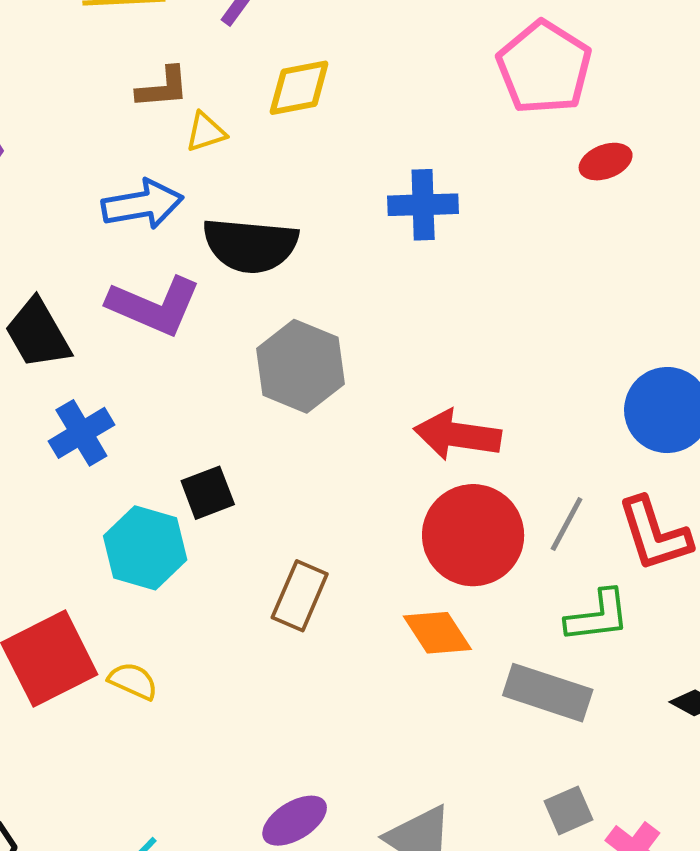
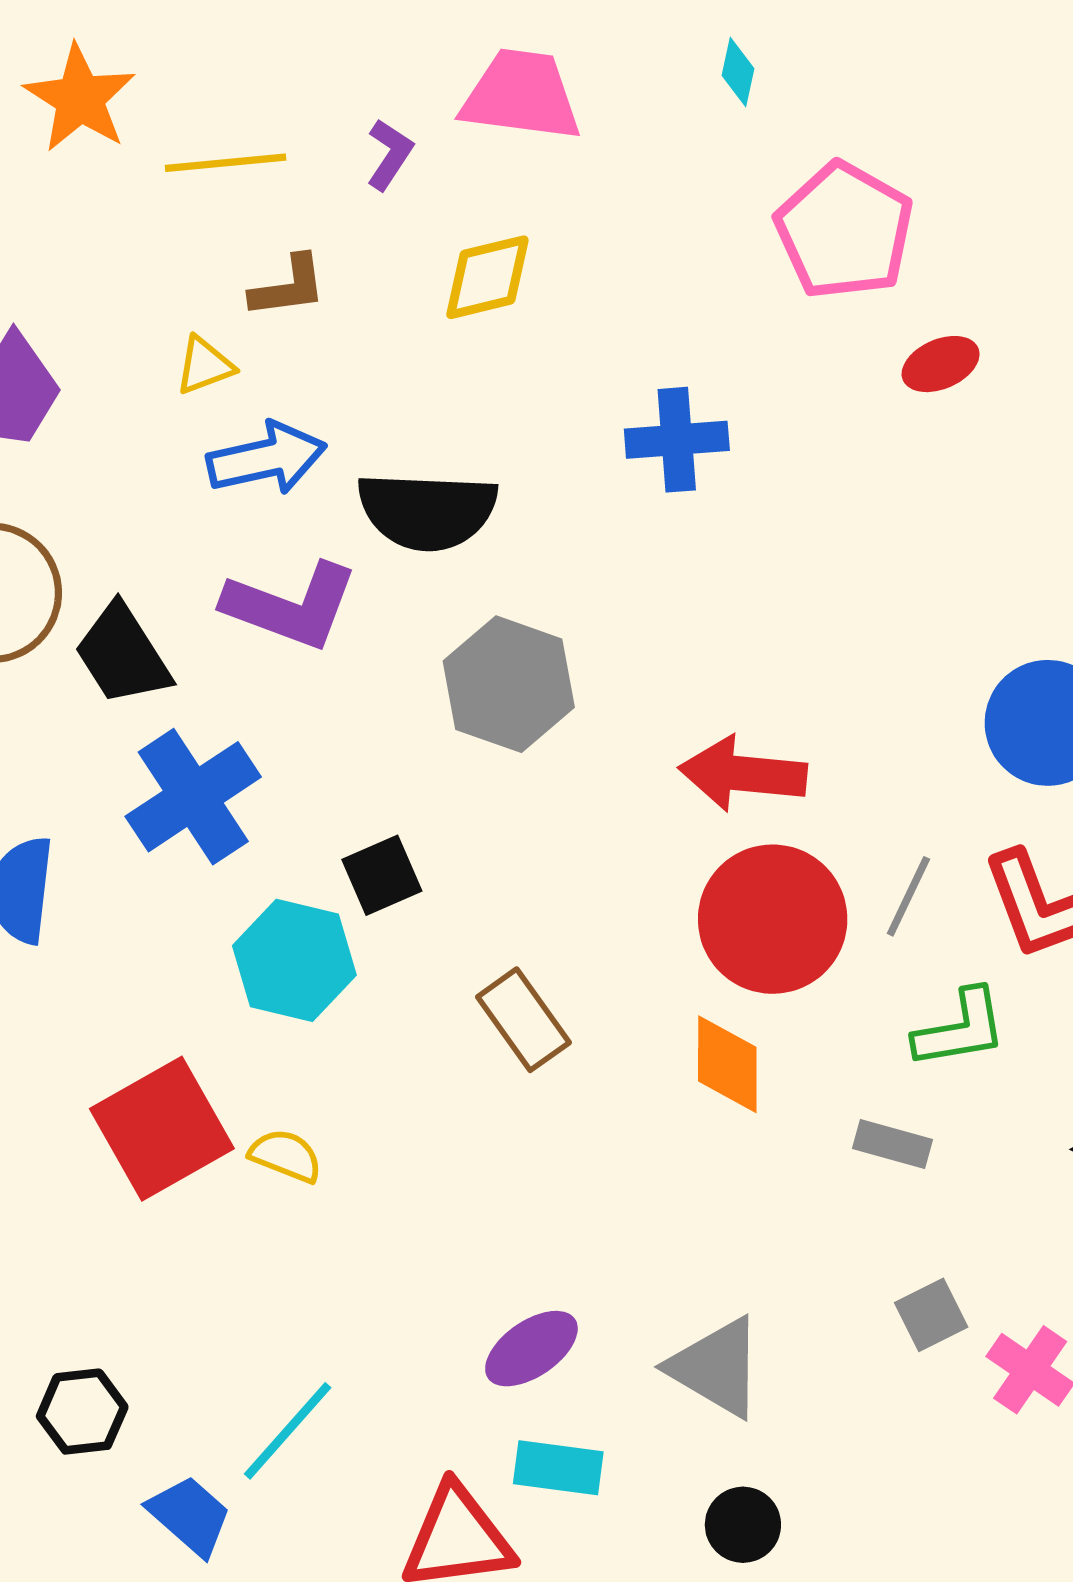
yellow triangle: (206, 132) -> (204, 365), moved
blue cross: (81, 433) -> (193, 797), size x1.4
brown rectangle: (300, 596) -> (523, 1020), turned -56
orange diamond: (437, 633) -> (727, 1064), turned 36
gray rectangle: (548, 693) -> (892, 1144), size x0.6

